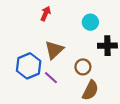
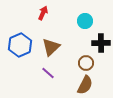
blue hexagon: (29, 66) -> (20, 45), moved
brown circle: (83, 67) -> (86, 63), moved

